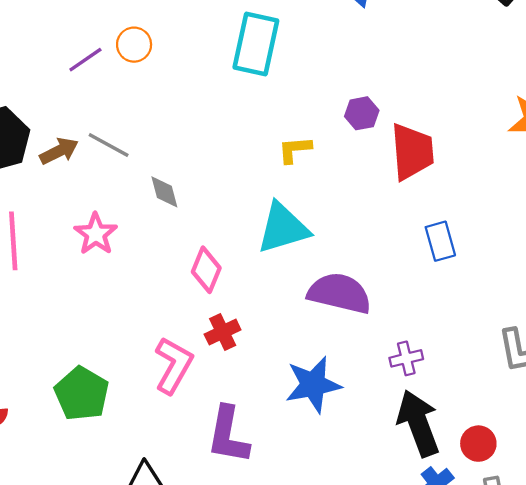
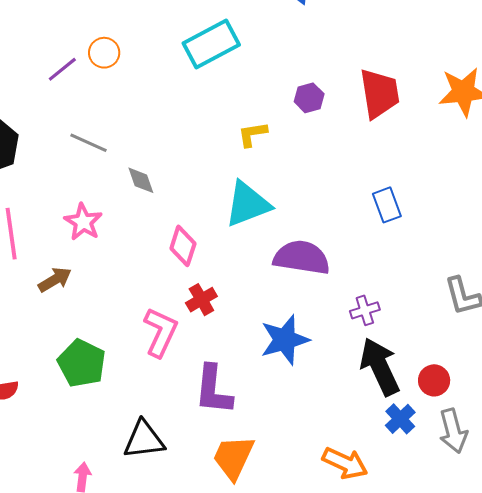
cyan rectangle: (256, 44) -> (211, 44), turned 54
brown arrow: (59, 151) -> (55, 280), moved
red trapezoid: (412, 152) -> (379, 94), moved

